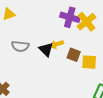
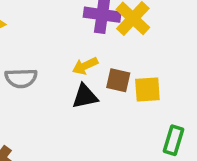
black triangle: (46, 49) -> (85, 96), moved, turned -49

